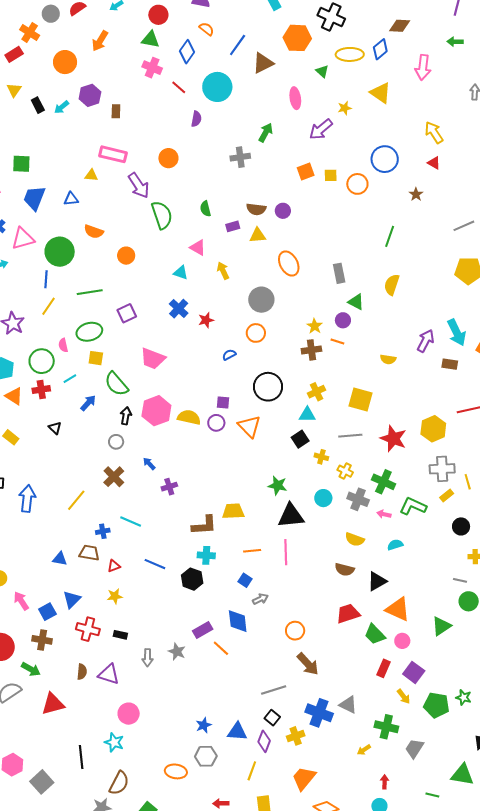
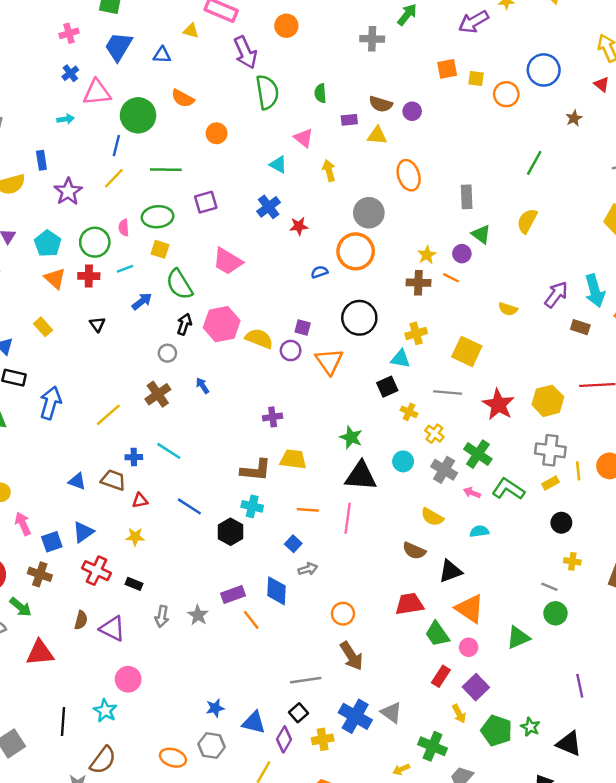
orange circle: (256, 333) -> (356, 251), size x1.6
purple cross: (169, 487) -> (273, 417), moved

